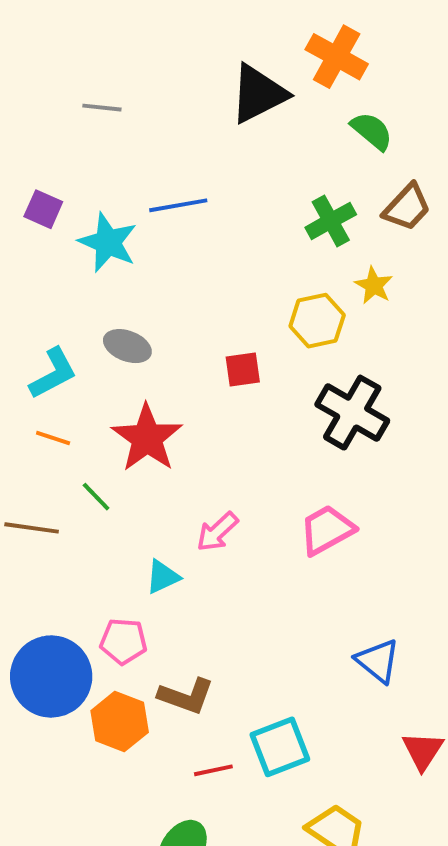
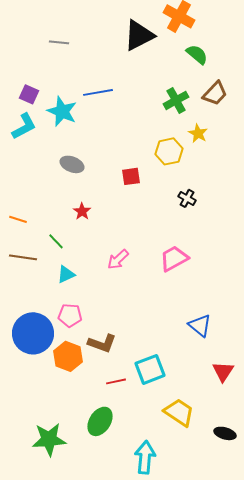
cyan L-shape: (53, 373) -> (24, 126), moved
black cross: (352, 413) -> (187, 198), size x0.5
orange line: (53, 438) -> (18, 219), moved
red star: (147, 438) -> (82, 211), size x0.5
cyan triangle: (163, 577) -> (66, 274), moved

